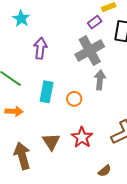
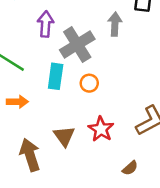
gray cross: (90, 51) -> (77, 44), moved
gray arrow: (100, 80) -> (115, 24), moved

